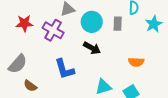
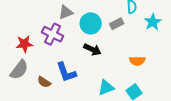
red star: (24, 23) -> (24, 44), moved
gray rectangle: (118, 24) -> (117, 24), turned 64
brown semicircle: (30, 86) -> (44, 82), moved

